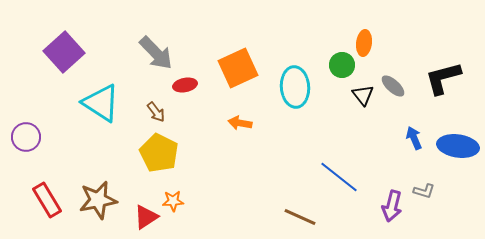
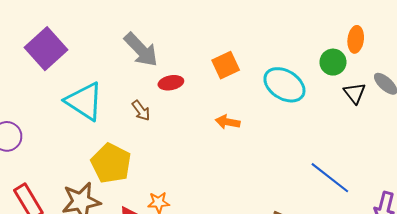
orange square: (238, 68) -> (226, 65), size x0.7
cyan ellipse: (295, 87) -> (284, 85), turned -54
yellow pentagon: (159, 153) -> (111, 163), moved

